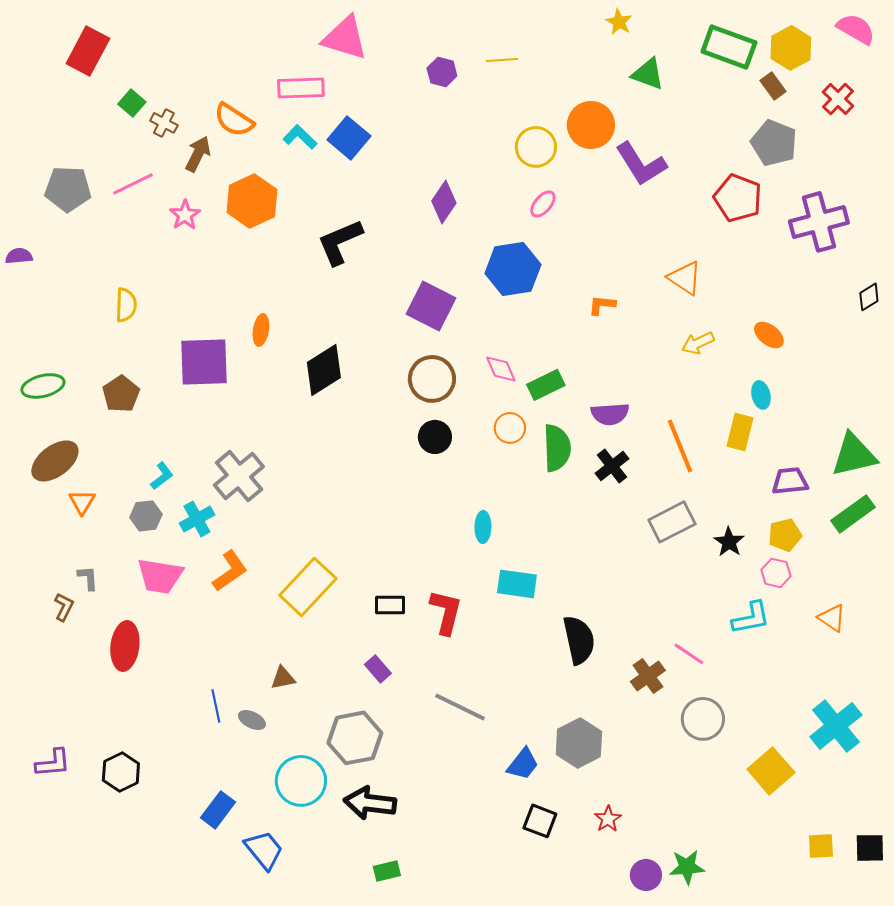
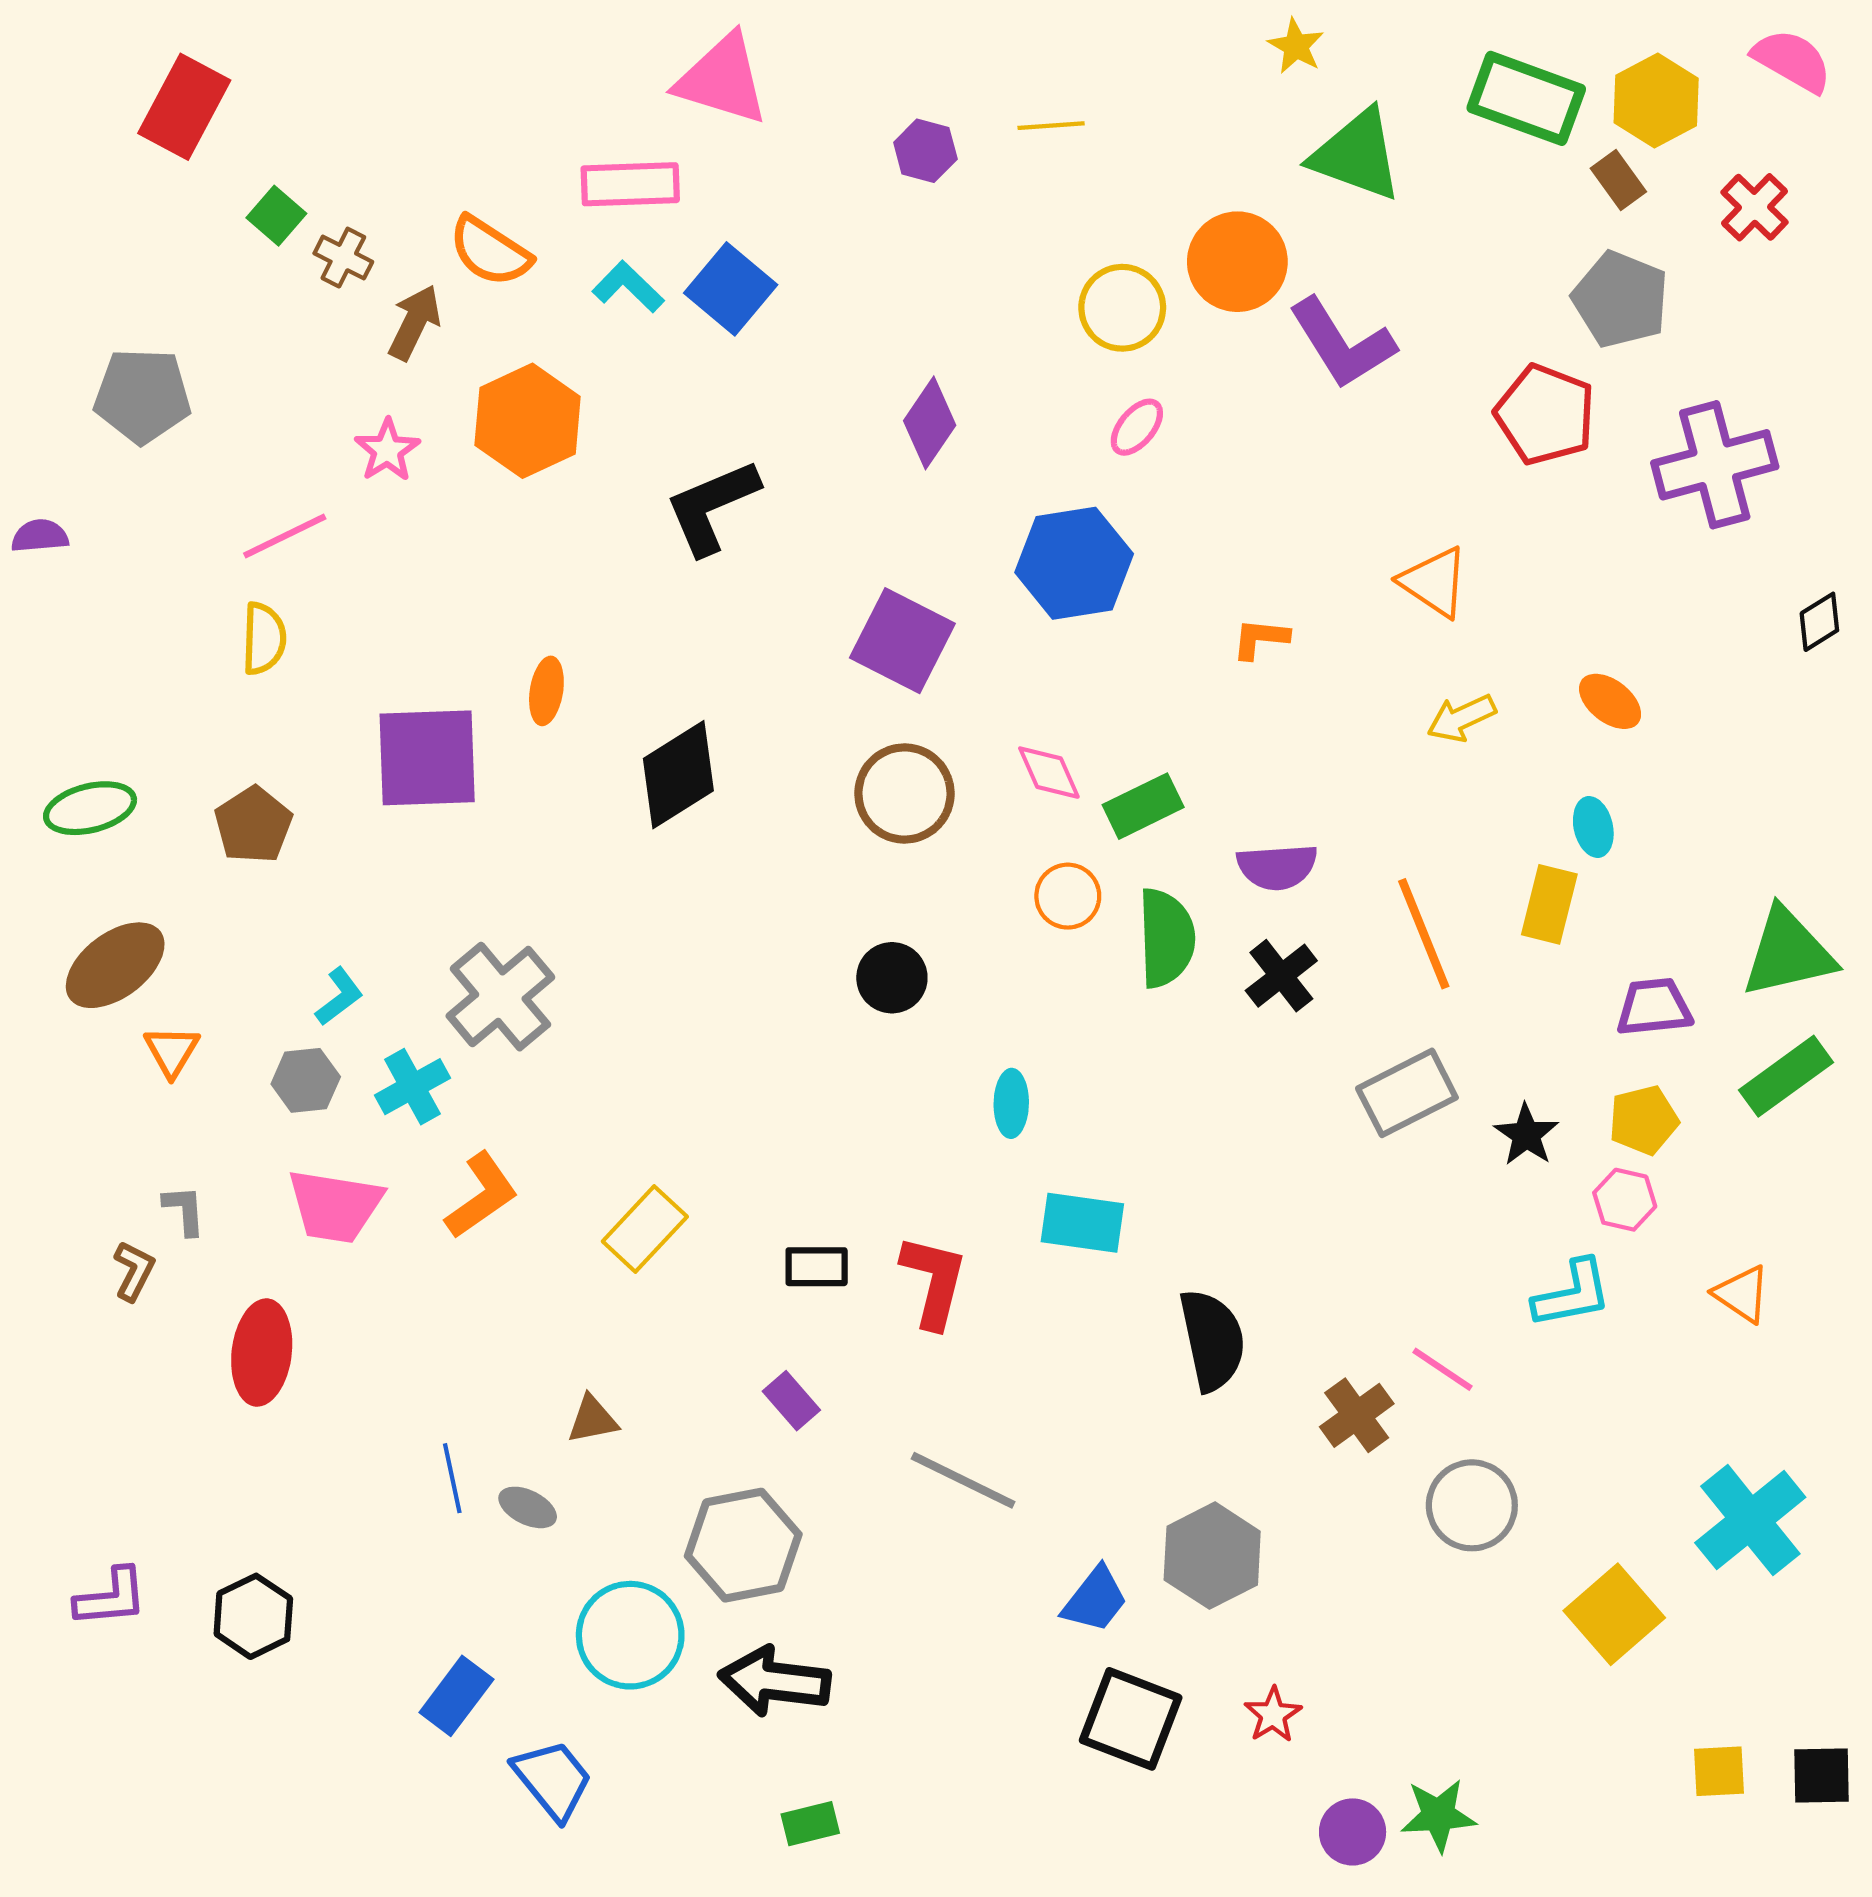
green triangle: (648, 74) -> (1357, 155), size x1.4
pink line: (133, 184) -> (285, 536), moved
black circle: (435, 437) -> (892, 978), moved
yellow rectangle: (308, 587) -> (645, 1229), size x0.7
black square: (540, 821) -> (1131, 1719), size x1.4

